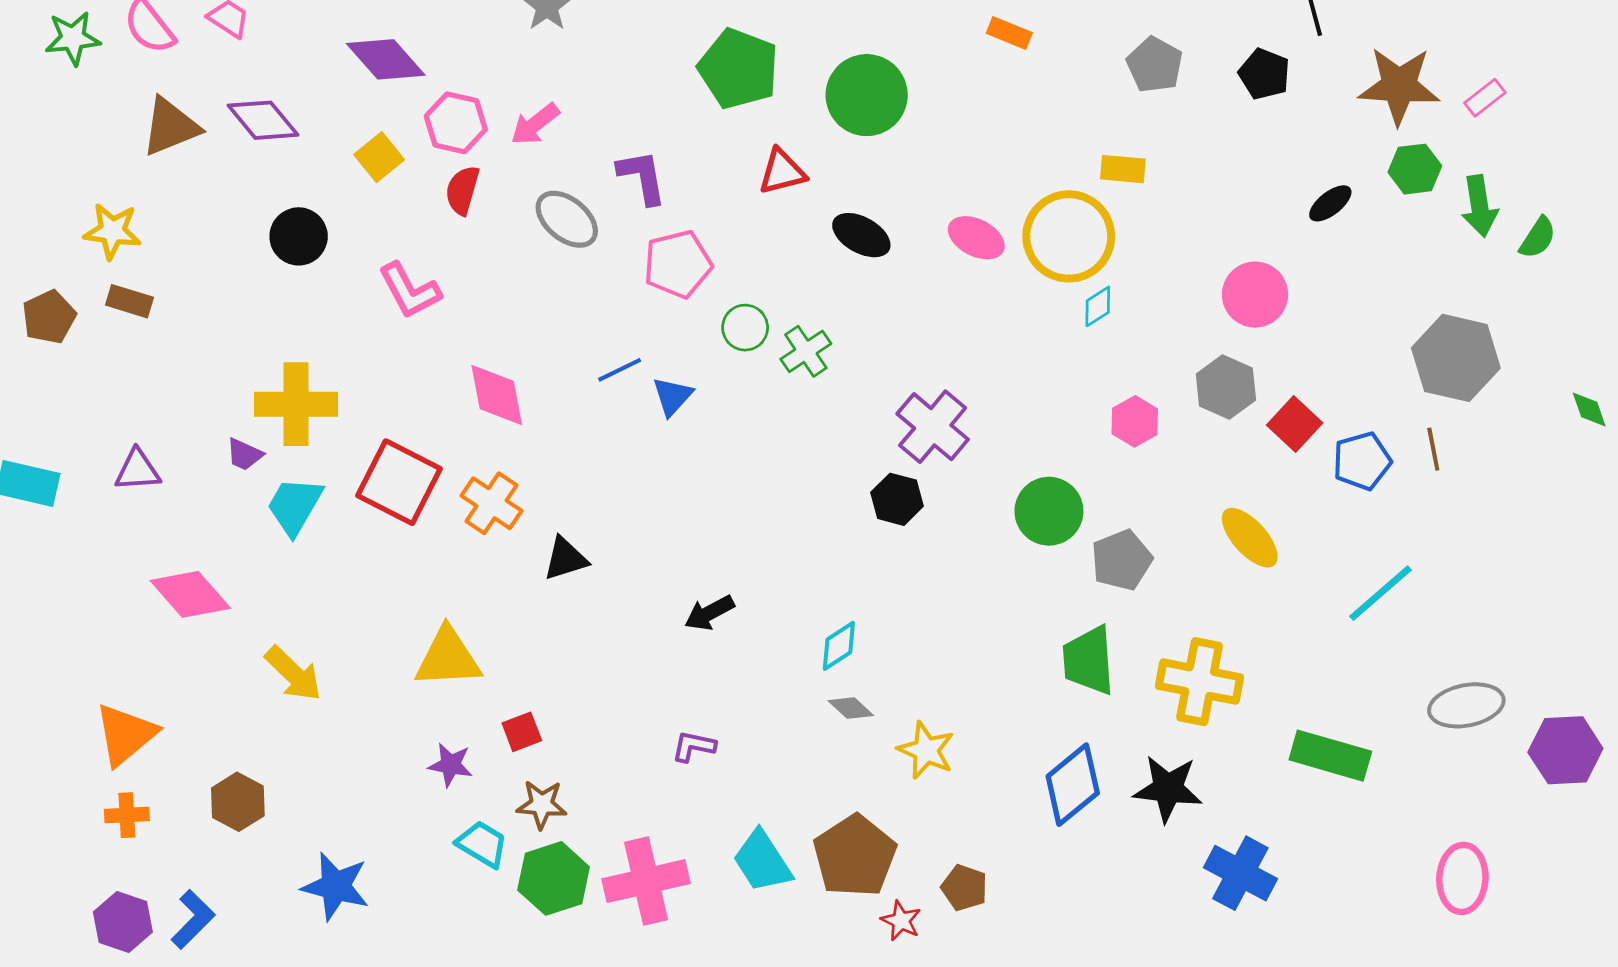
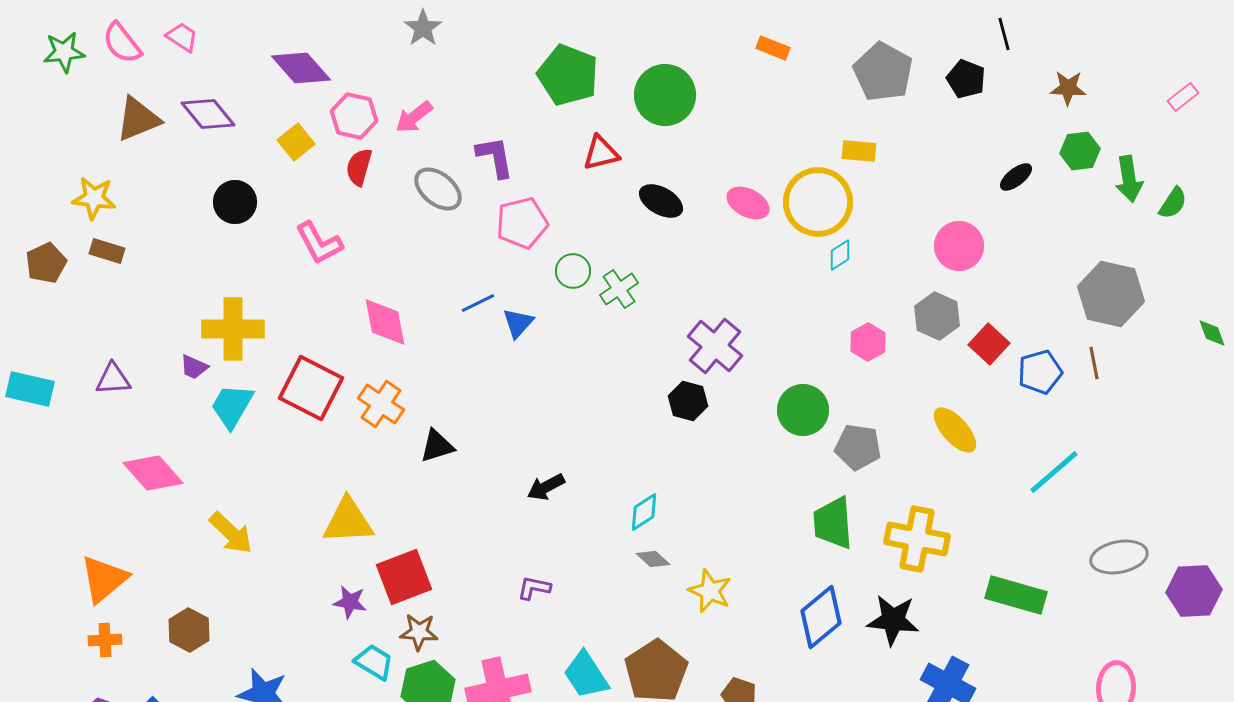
gray pentagon: (1155, 65) -> (883, 72), size x1.4
brown star: (1399, 86) -> (1068, 88), size x0.6
pink rectangle: (1485, 98) -> (1183, 97), moved
gray pentagon: (1122, 560) -> (858, 447), turned 30
red square: (522, 732) -> (404, 577), size x1.8

